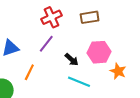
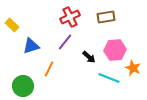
cyan line: (79, 82) -> (109, 78), moved

